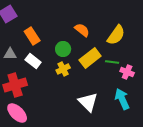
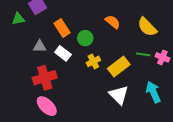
yellow semicircle: (116, 35) -> (147, 27), turned 100
green circle: (63, 49) -> (85, 38), moved
yellow rectangle: (90, 58) -> (119, 67), moved
pink cross: (127, 72) -> (162, 57), moved

